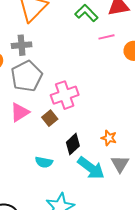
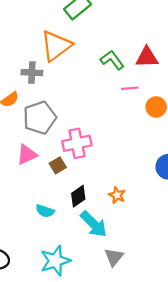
gray cross: (22, 45) -> (32, 73), moved
gray triangle: (120, 164) -> (114, 257), moved

